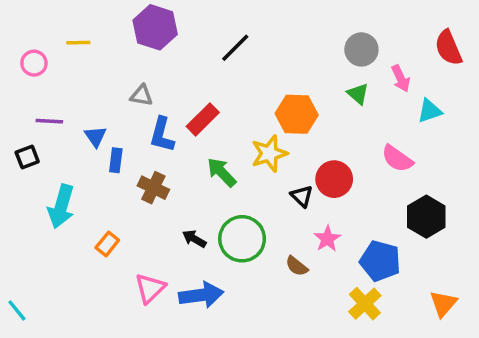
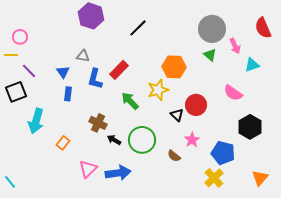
yellow line: (78, 43) -> (11, 55), moved
gray circle: (361, 49) -> (212, 29), size x1.4
purple line: (49, 121) -> (29, 71), turned 42
blue triangle: (95, 136) -> (63, 72), moved
black square: (27, 157) -> (16, 92), size x1.5
brown cross: (153, 188) -> (98, 123), moved

